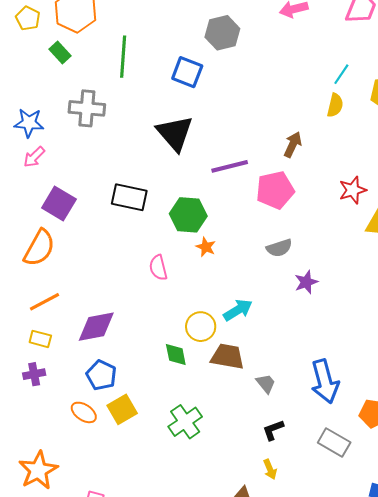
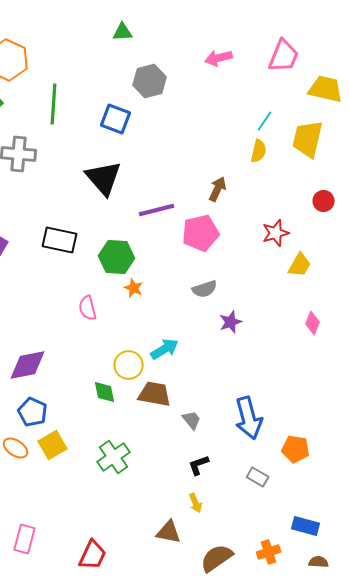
gray rectangle: (334, 442) -> (258, 477), size x0.7

